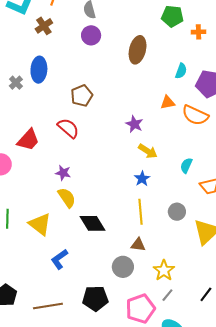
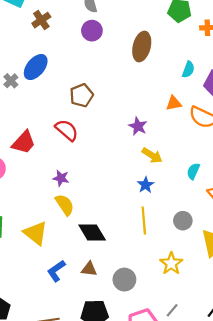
blue ellipse: (39, 70) -> (36, 67), turned 35
brown triangle: (138, 245) -> (89, 269), moved
yellow star: (164, 270) -> (171, 263), moved

